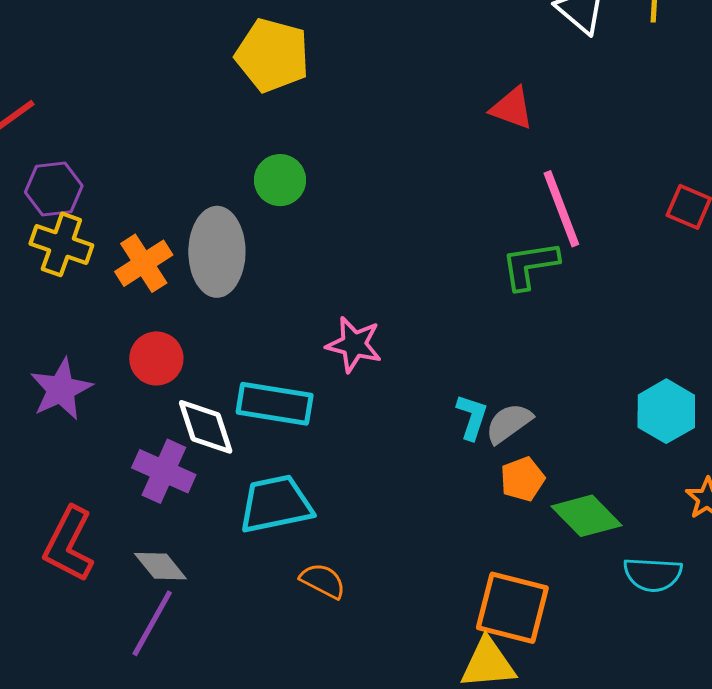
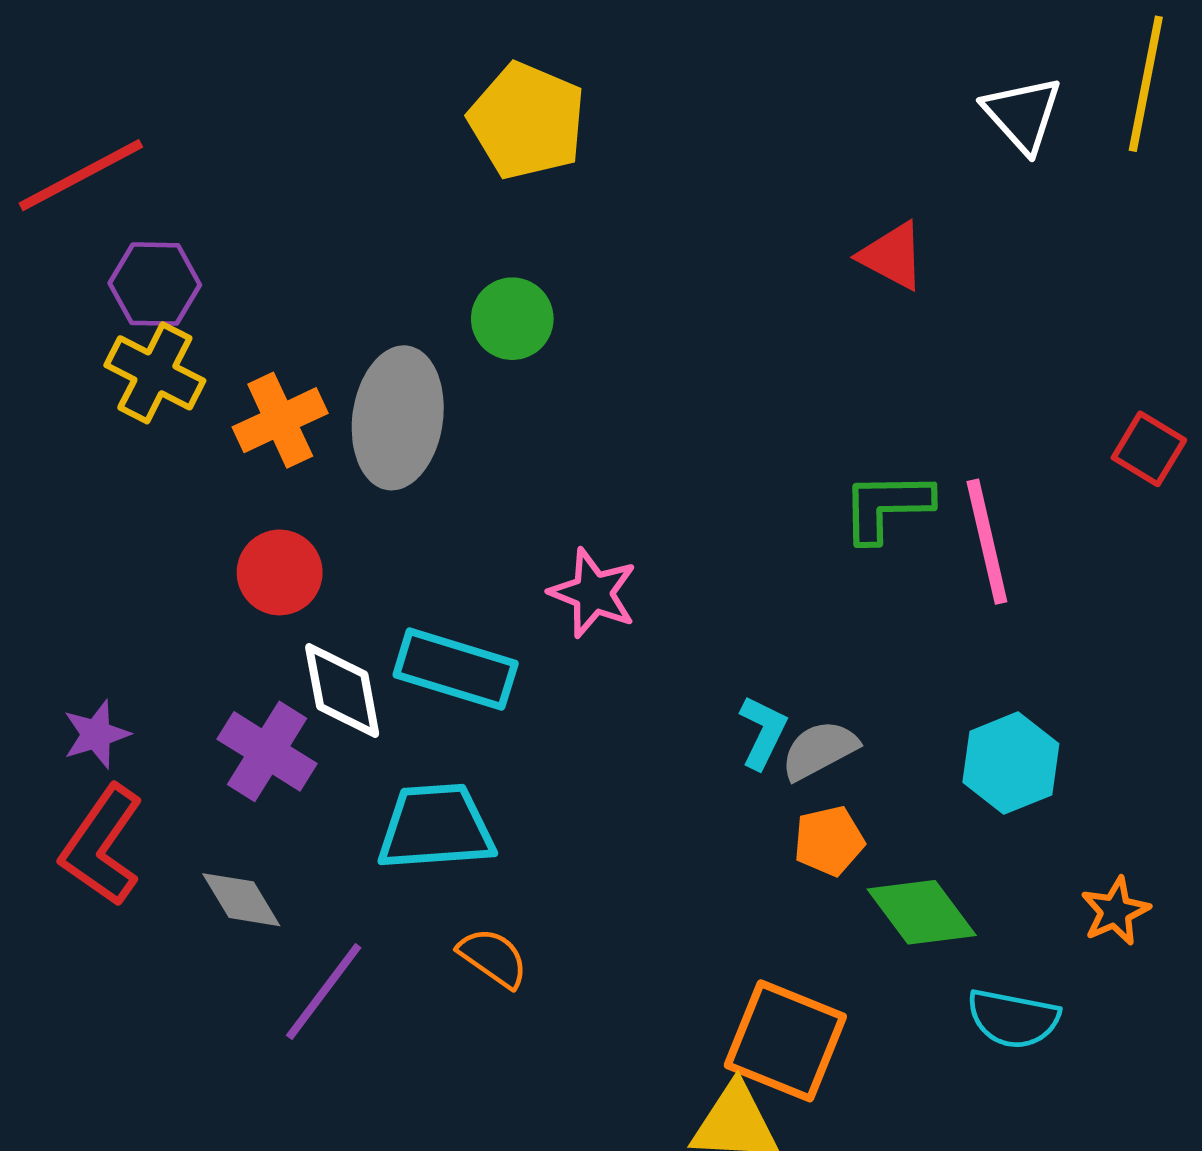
pink line: (561, 209) -> (987, 542), moved
purple star: (61, 389) -> (96, 734), moved, size x0.7
cyan hexagon: (666, 411) -> (1011, 763), moved
purple line: (152, 623) -> (324, 991), moved

